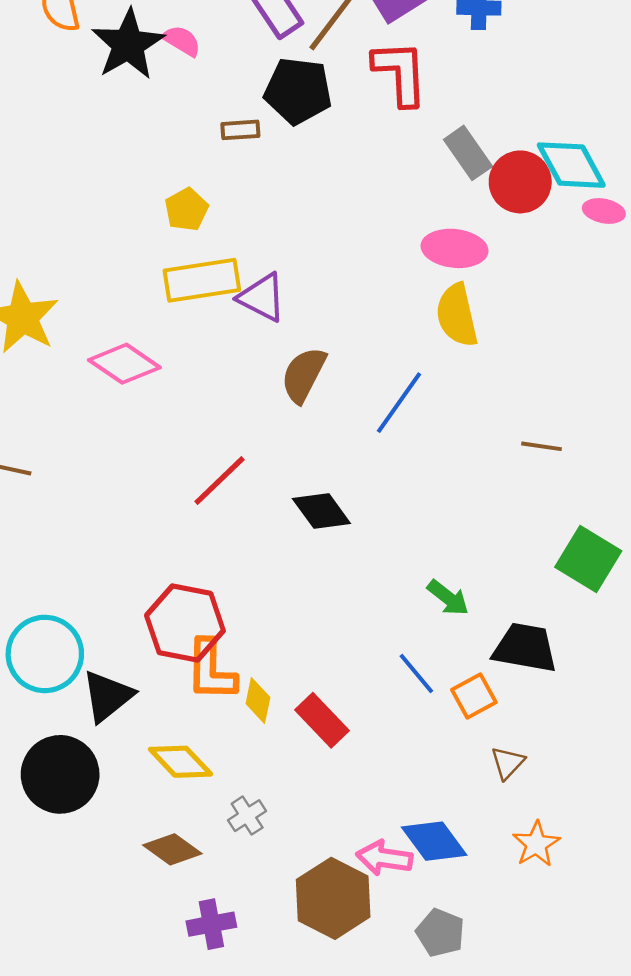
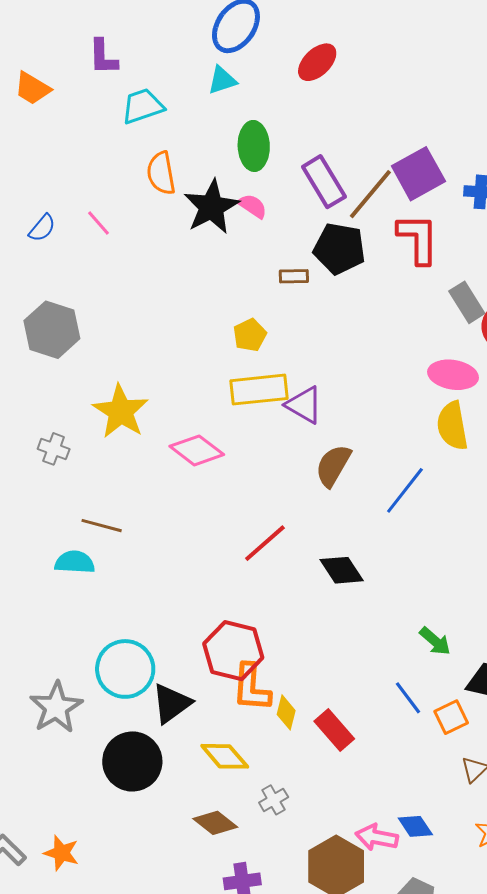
blue diamond: (434, 841) -> (415, 826), size x0.7

